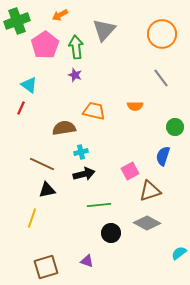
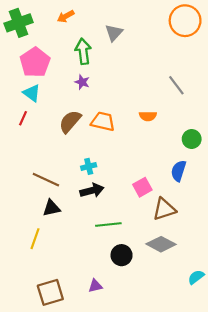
gray triangle: (104, 30) -> (114, 33), size x0.7
orange circle: (162, 34) -> (185, 21), moved
pink pentagon: (45, 45) -> (35, 62), moved
brown semicircle: (64, 128) -> (70, 121), moved, turned -40
purple triangle: (87, 261) -> (95, 286), turned -32

